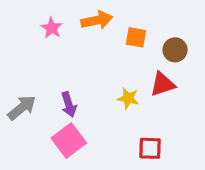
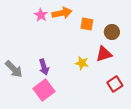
pink star: (52, 28) -> (41, 15), moved
gray arrow: (22, 108) -> (14, 69), turned 84
red square: (150, 148) -> (115, 84), moved, turned -35

